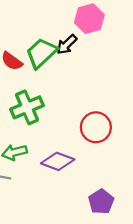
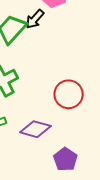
purple pentagon: (101, 202) -> (65, 159), moved

